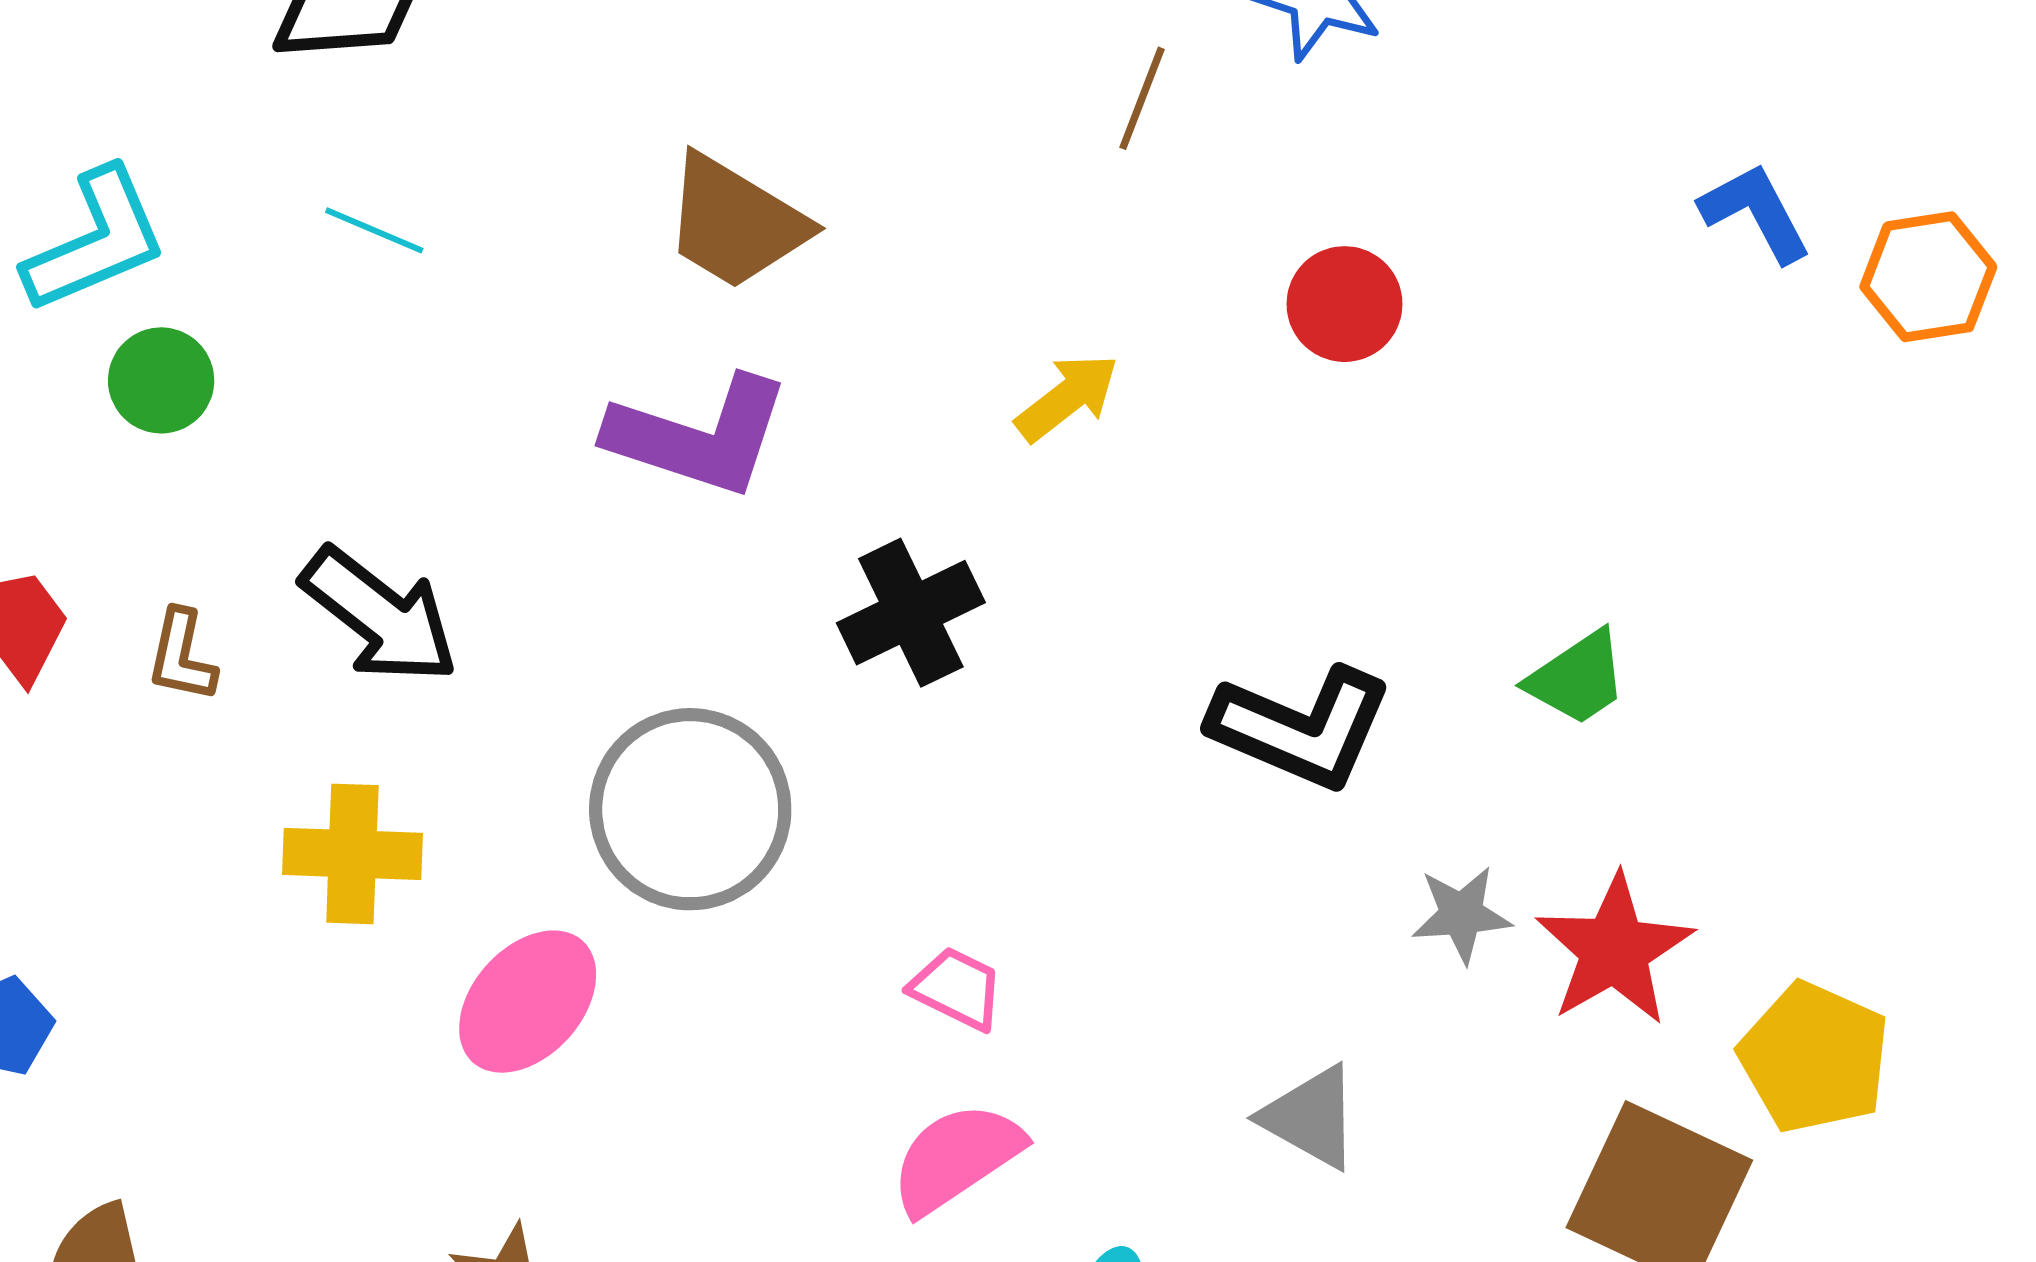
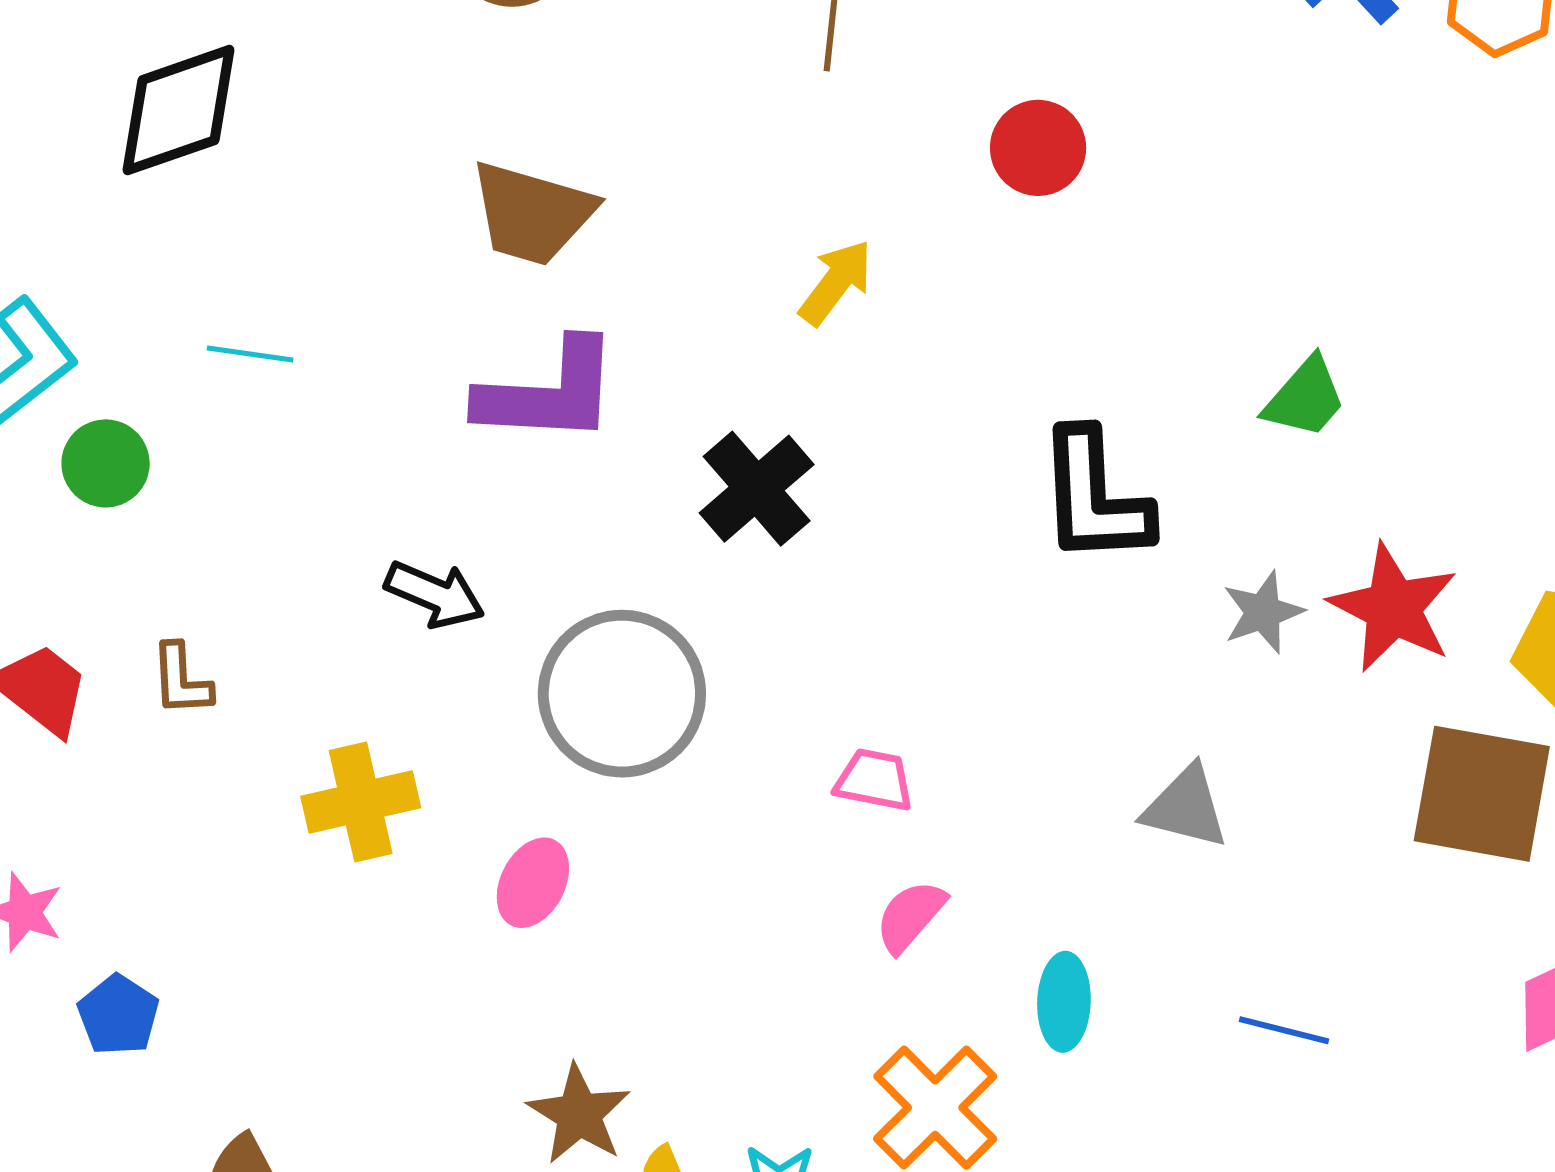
cyan line: (374, 230) -> (250, 354), moved
black arrow: (380, 616) -> (435, 594), moved, size x0.7
black L-shape: (1301, 728) -> (1094, 497), turned 79
pink ellipse: (528, 1002) -> (533, 883), size x0.7
pink semicircle: (956, 1158) -> (910, 916), size x0.7

